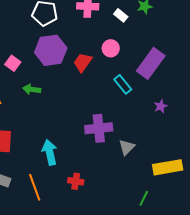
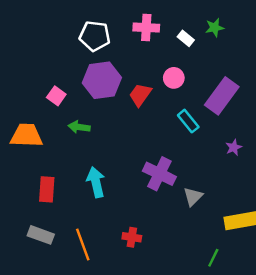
purple cross: (99, 128) -> (159, 174), turned 32
cyan arrow: (50, 152) -> (96, 182), moved

